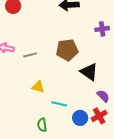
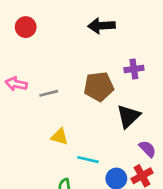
purple cross: (102, 29) -> (134, 69), moved
black triangle: (89, 72) -> (128, 116), turned 42

